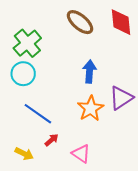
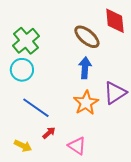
brown ellipse: (80, 22) -> (87, 37), moved

